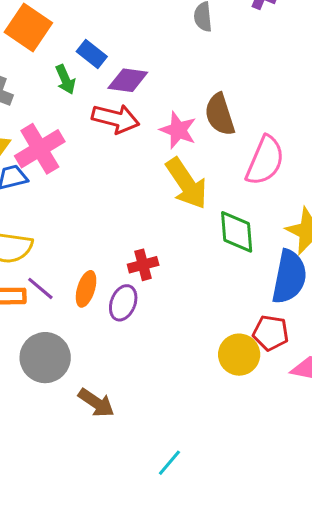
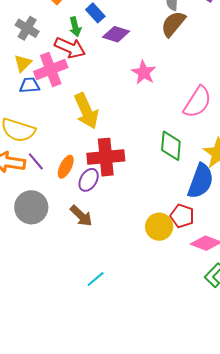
brown semicircle: (220, 114) -> (173, 24), moved, turned 48
red arrow: (116, 119) -> (70, 48), moved
yellow arrow: (187, 184) -> (86, 111), moved
red cross: (143, 265) -> (106, 157), size x1.8
brown arrow: (96, 403) -> (81, 216), moved
cyan line: (169, 463) -> (96, 279), moved

